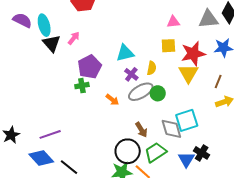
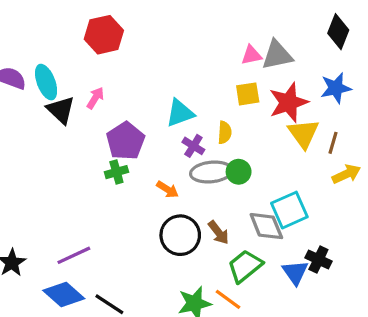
gray triangle: (208, 19) -> (277, 55), moved
yellow triangle: (188, 73) -> (303, 134), moved
gray ellipse: (141, 92) -> (211, 172), turned 30
black circle: (128, 151) -> (180, 235), moved

